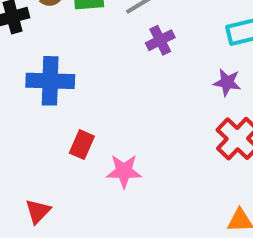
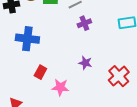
purple star: (227, 82) -> (85, 63), moved

